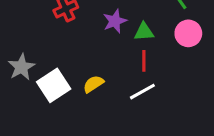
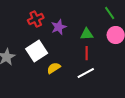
purple star: (115, 21) -> (59, 27), moved
white square: (54, 85) -> (37, 51), moved

